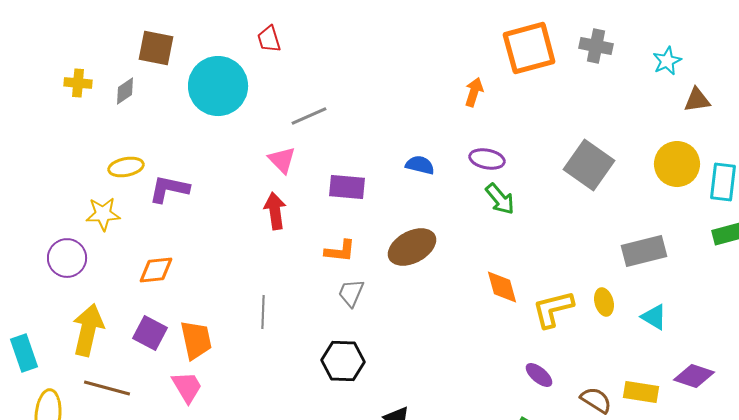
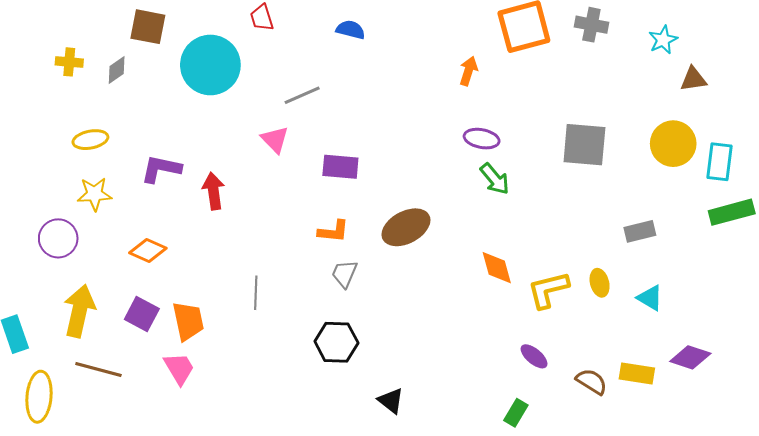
blue semicircle: (420, 165) -> (351, 30), moved
gray square: (589, 165) -> (584, 145), turned -30
yellow ellipse: (126, 167) -> (90, 140), moved
red arrow: (275, 211) -> (213, 191), moved
gray rectangle: (644, 251) -> (640, 231), size x0.7
orange diamond: (156, 270) -> (148, 250), turned 30

